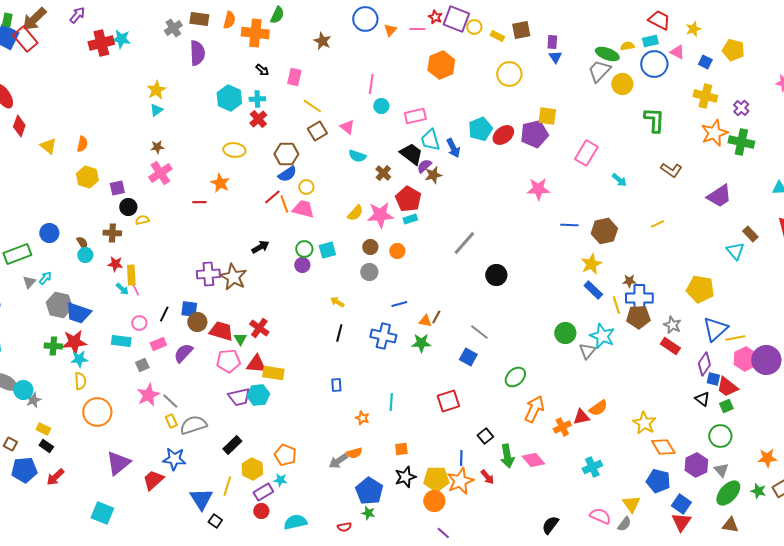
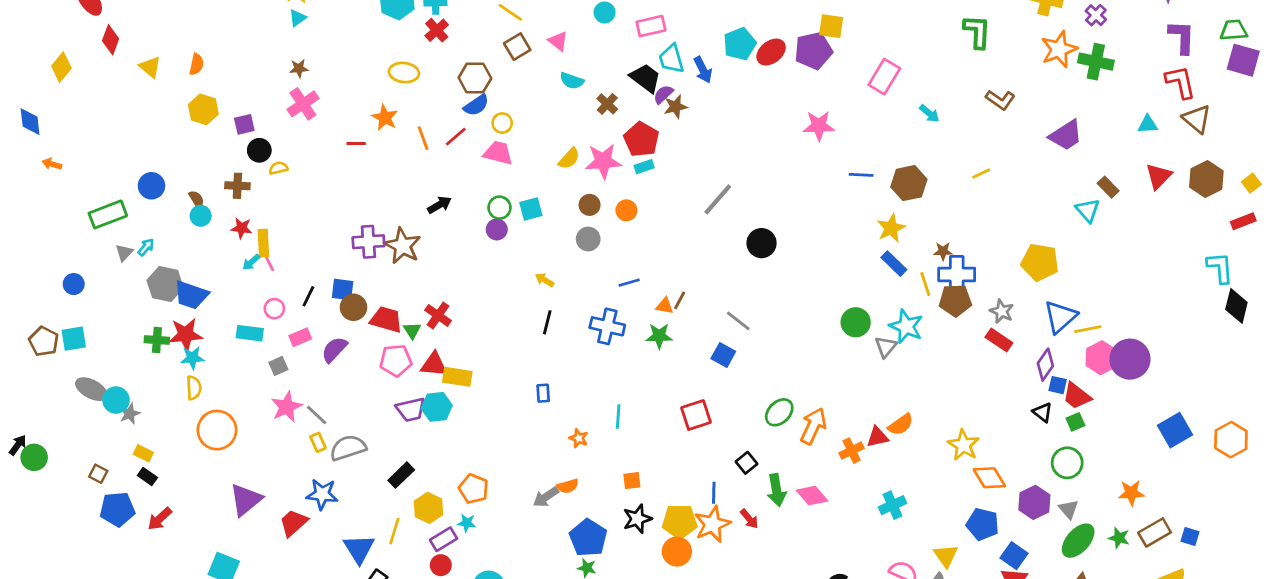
orange line: (284, 204) -> (423, 138), moved
cyan arrow: (122, 289) -> (251, 262), turned 96
green ellipse: (515, 377) -> (779, 412), moved

